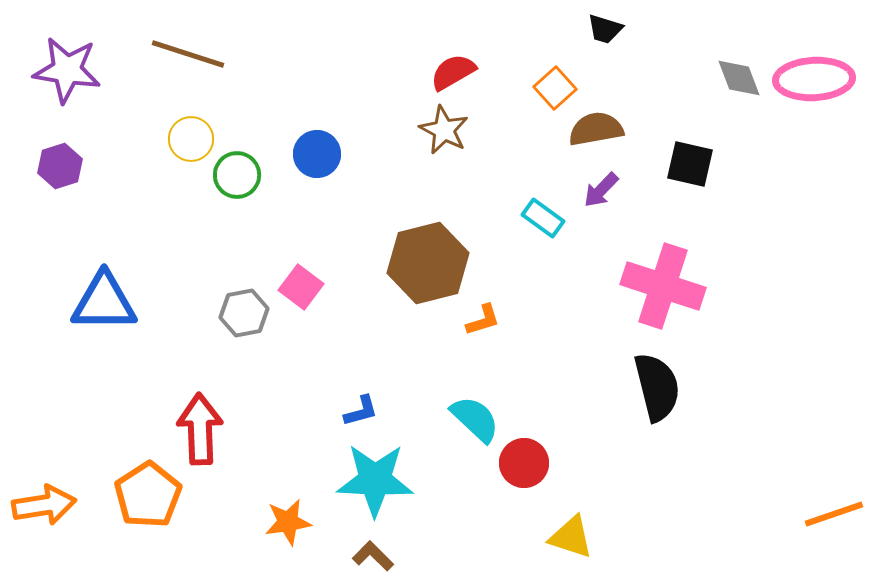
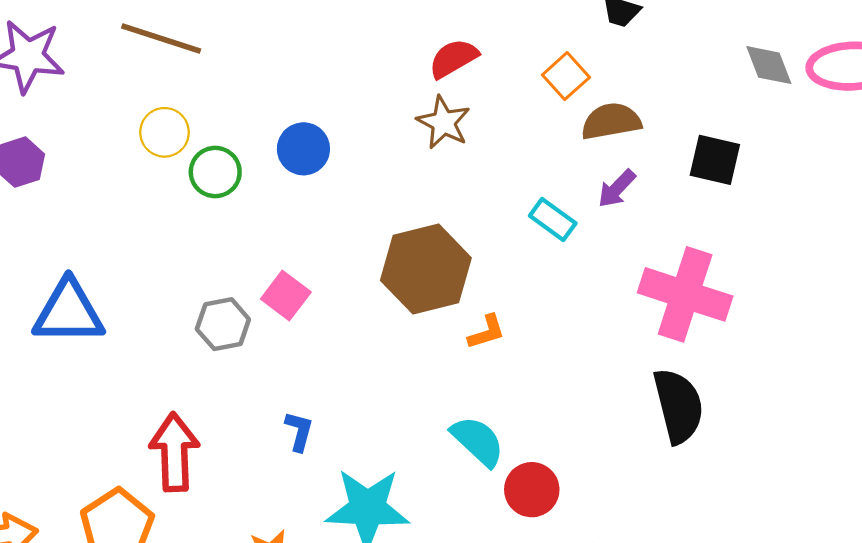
blue L-shape: (361, 411) -> (299, 431), moved, turned -60

